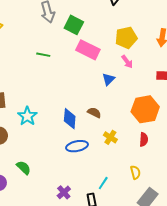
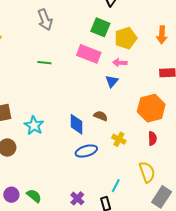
green square: (74, 25) -> (100, 27), moved
pink arrow: (127, 62) -> (120, 63), moved, turned 136
green semicircle: (24, 168) -> (34, 196), moved
yellow semicircle: (135, 172) -> (147, 172), size x1.5

